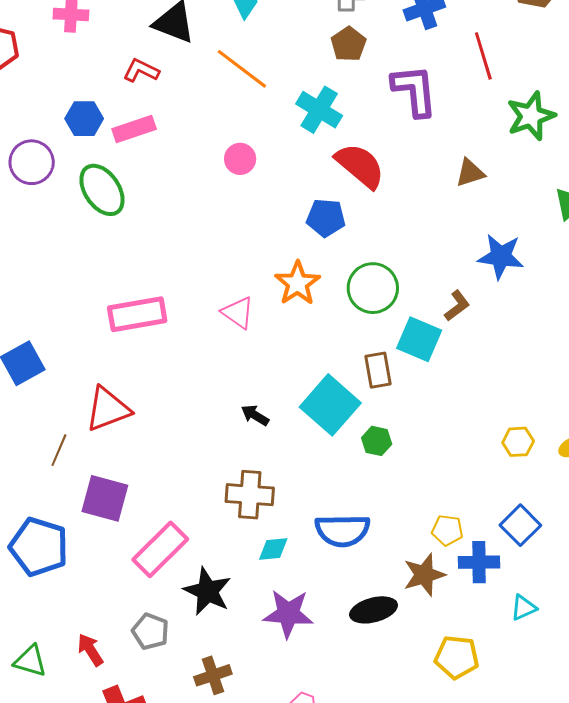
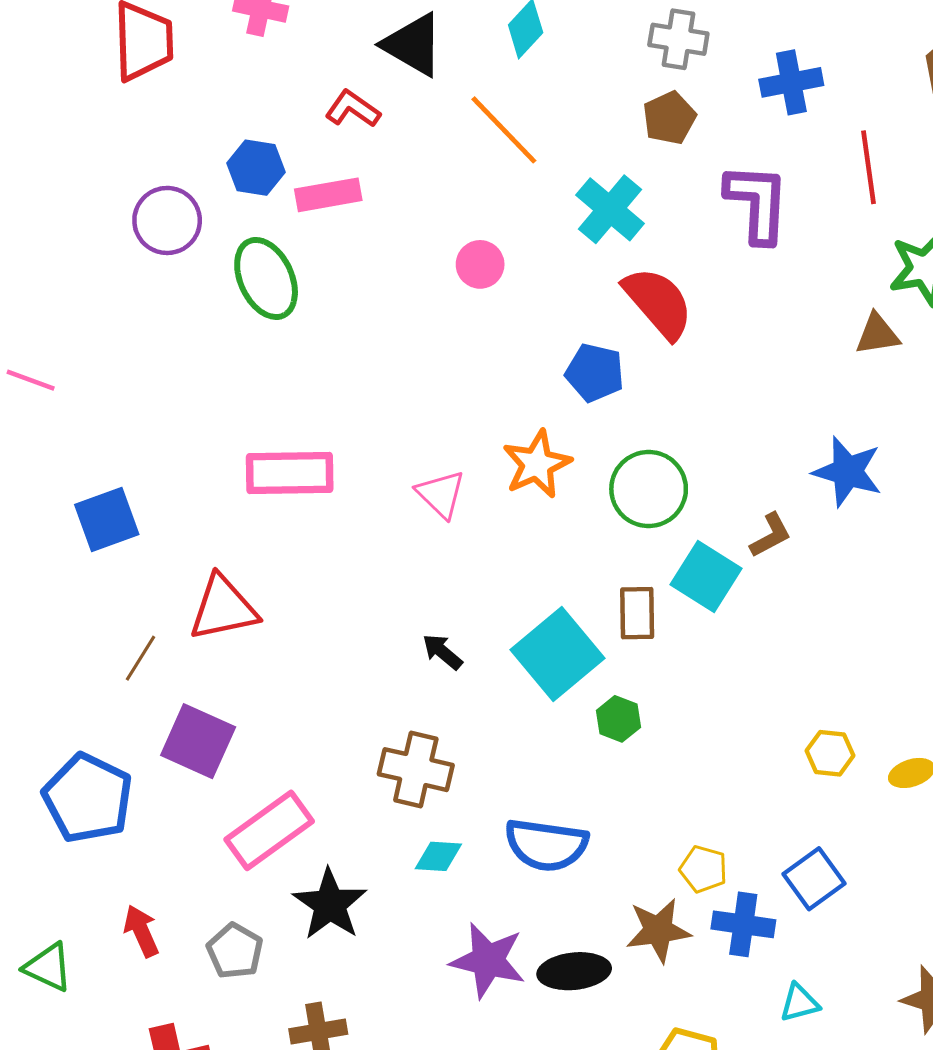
brown triangle: (470, 173) -> (877, 334), moved
purple star: (288, 614) -> (488, 960), moved
red arrow: (90, 650) -> (141, 931), moved

